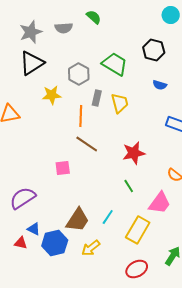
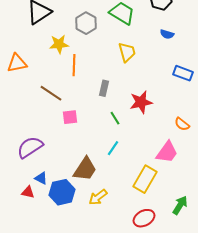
gray rectangle: (97, 98) -> (104, 88), moved
orange line: (81, 116) -> (74, 65), moved
brown line: (87, 144) -> (51, 93), moved
green line: (129, 186) -> (115, 118), moved
cyan line: (108, 217) -> (113, 148), moved

